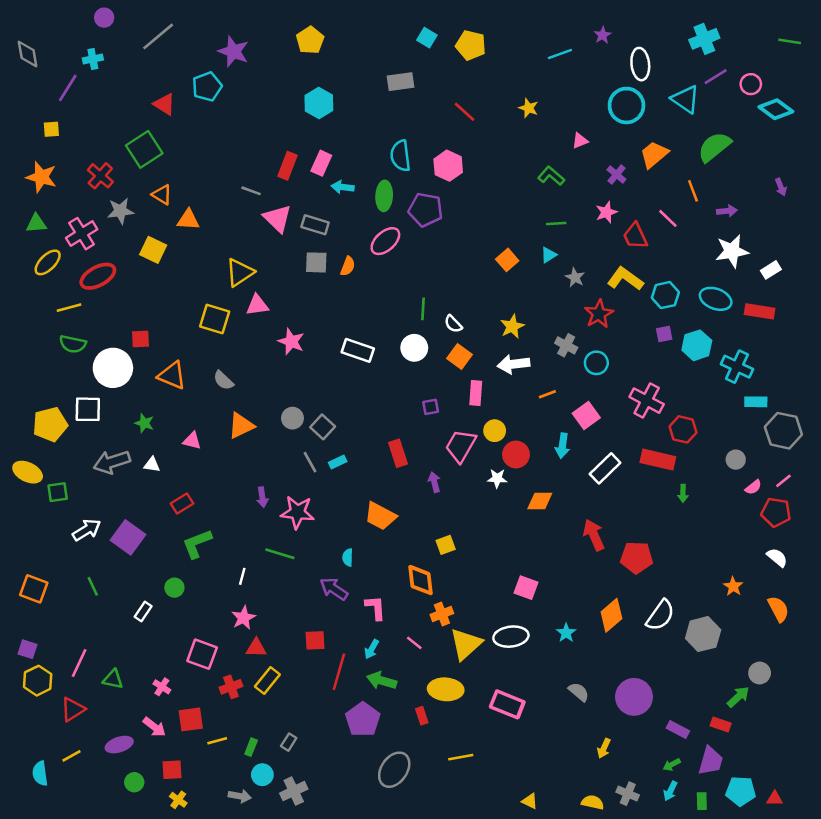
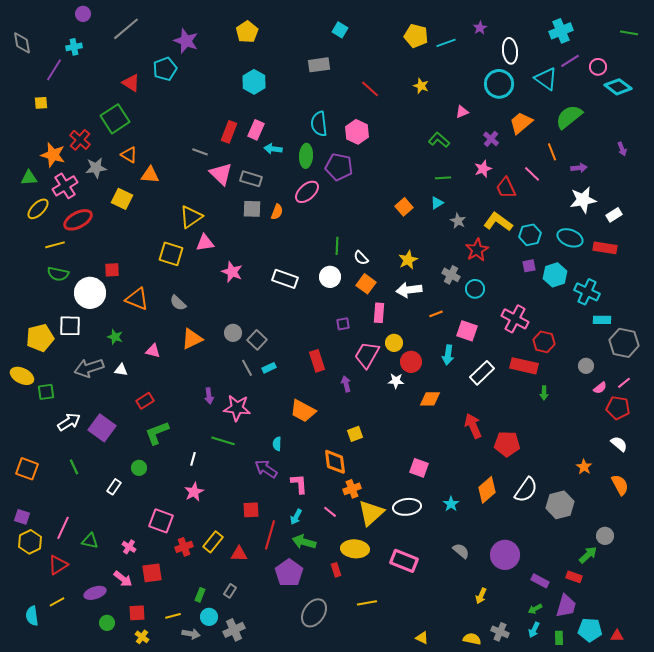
yellow pentagon: (471, 45) -> (416, 36), moved
orange star: (41, 177) -> (53, 155), moved
pink square: (586, 416) -> (467, 331), turned -35
red triangle: (256, 648) -> (239, 554), moved
yellow line: (217, 741) -> (173, 616), moved

